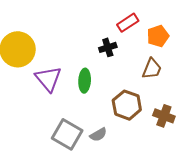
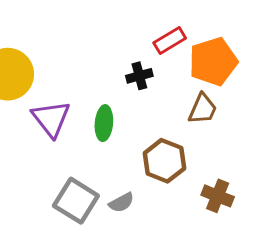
orange pentagon: (158, 36) -> (213, 62), size x1.5
brown cross: (164, 116) -> (218, 196), moved

